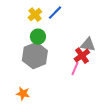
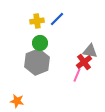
yellow cross: (35, 15) -> (37, 21), turned 32
orange star: (23, 94) -> (17, 101), moved

